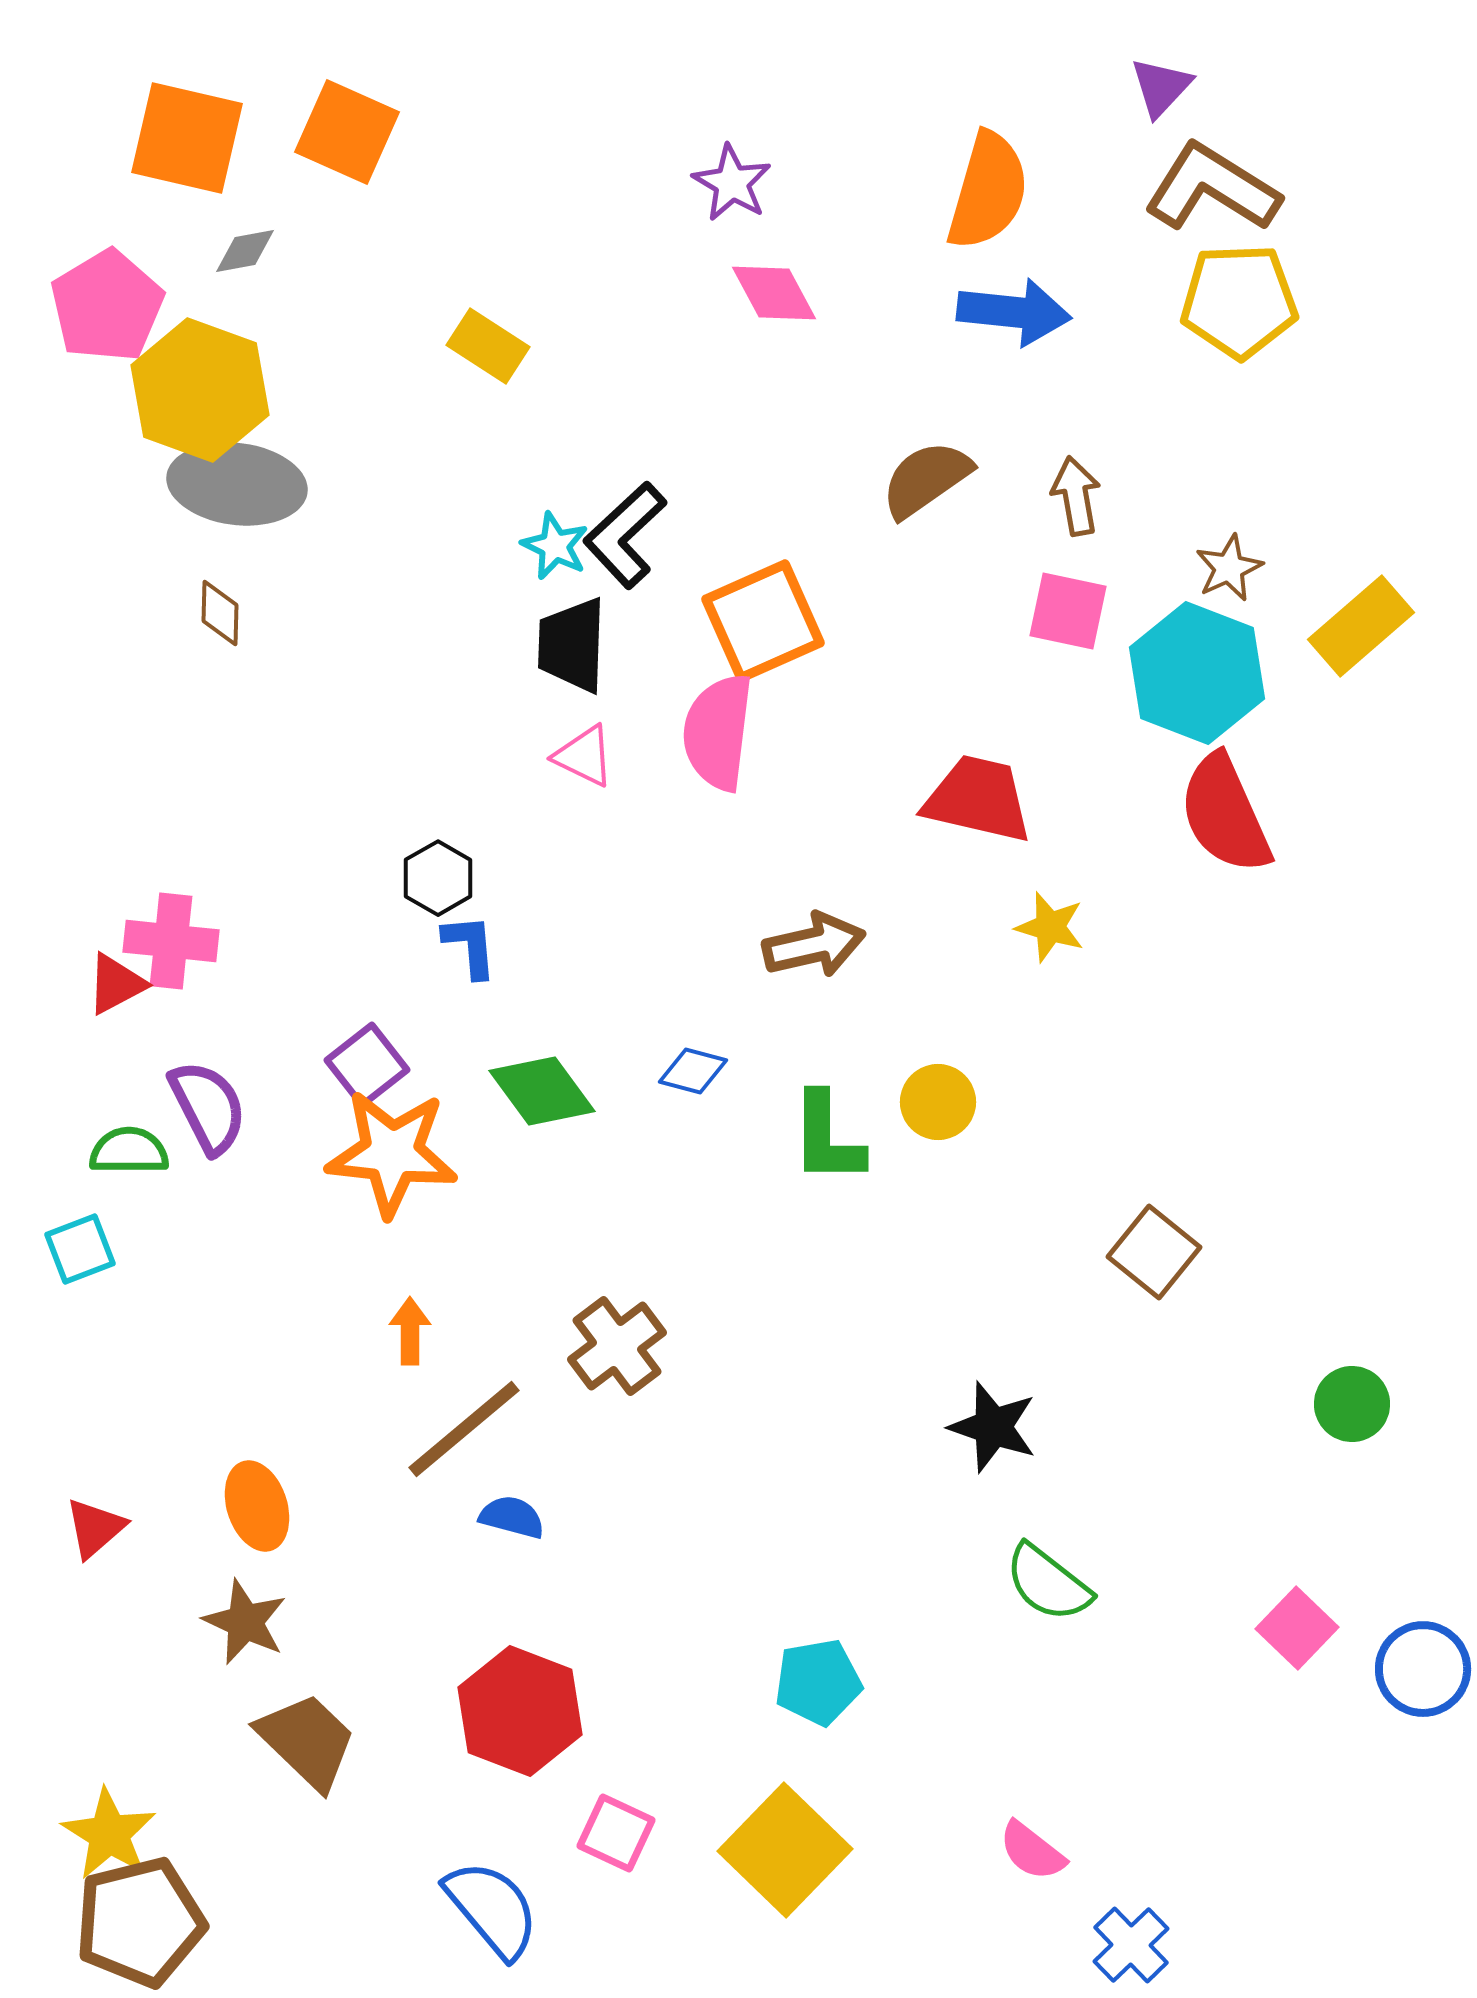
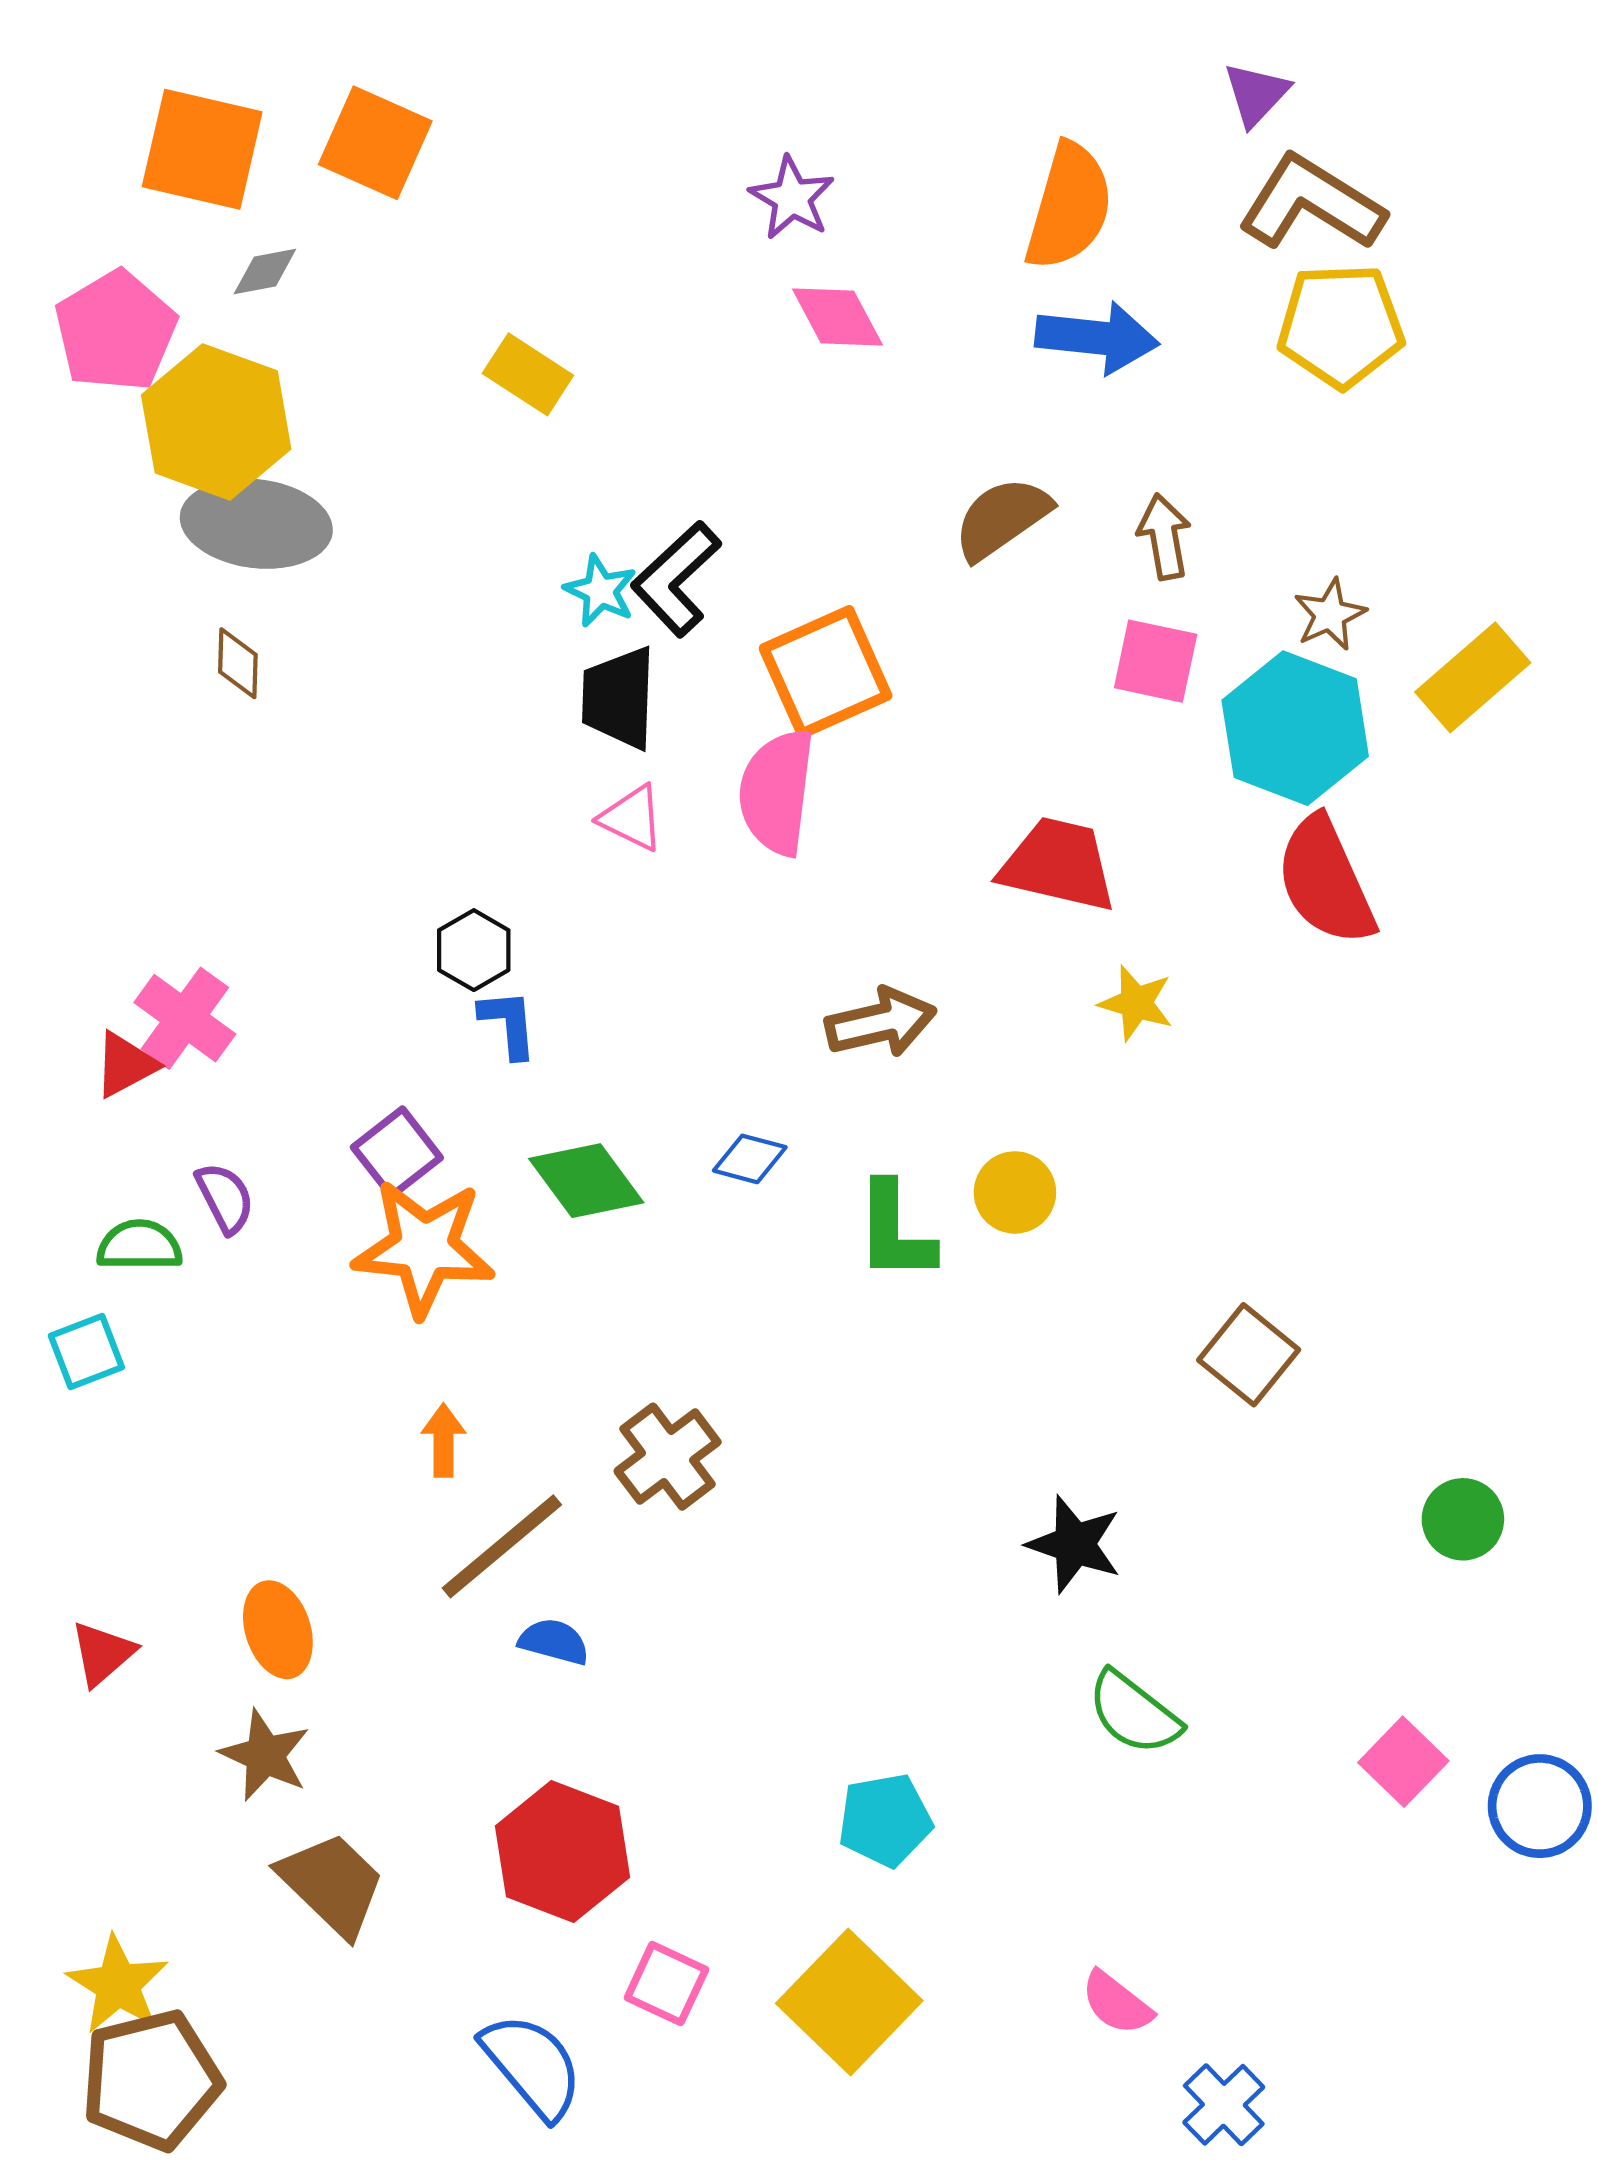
pink cross: (171, 941) -> (185, 1018), turned 30
purple semicircle: (208, 1107) -> (225, 1198), size x0.7

